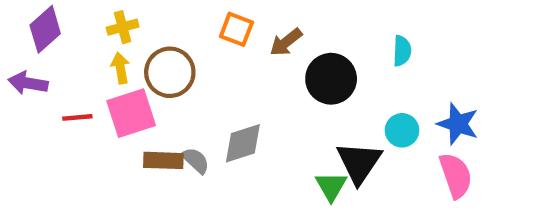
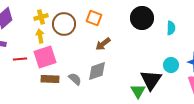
brown arrow: (286, 42) -> (103, 44), moved
brown circle: (170, 72) -> (64, 24), moved
black circle: (331, 79) -> (142, 18), moved
brown rectangle: (163, 160) -> (50, 79), moved

